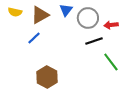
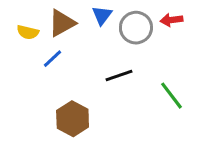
yellow semicircle: (15, 12) -> (28, 32), moved
red arrow: (111, 25) -> (171, 20), moved
black line: (94, 41) -> (119, 76), moved

